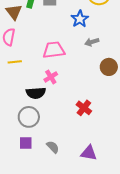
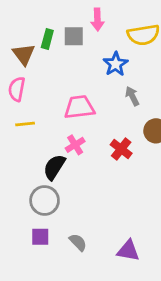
gray arrow: (92, 42) -> (132, 96), turned 80
black semicircle: (36, 93) -> (54, 167), turned 126
red cross: (84, 108) -> (121, 149), moved

